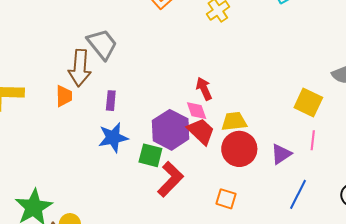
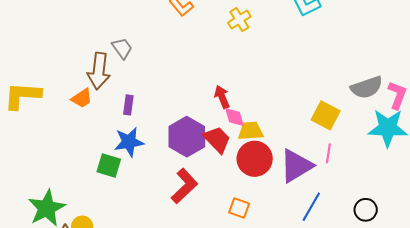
gray trapezoid: (102, 44) -> (122, 48), size x0.7
orange trapezoid: (64, 96) -> (82, 98), turned 55
pink diamond: (197, 111) -> (235, 117), moved
purple triangle: (281, 154) -> (296, 166), size x1.6
green square: (150, 155) -> (109, 165), moved

